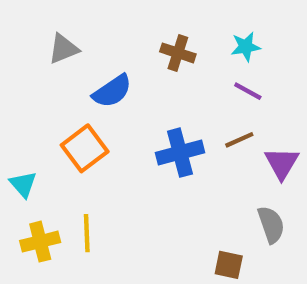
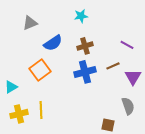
cyan star: (246, 47) -> (81, 16), moved
brown cross: (178, 53) -> (85, 46), moved, turned -35
purple line: (248, 91) -> (127, 45), moved
cyan triangle: (23, 184) -> (11, 87), turned 40

